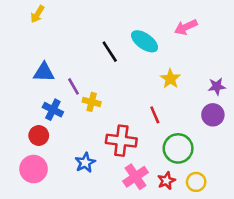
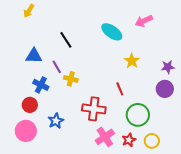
black line: (110, 52) -> (66, 40), moved
blue star: (85, 163) -> (56, 121), moved

